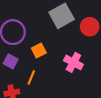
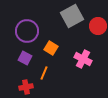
orange square: (39, 50) -> (51, 48), turned -32

